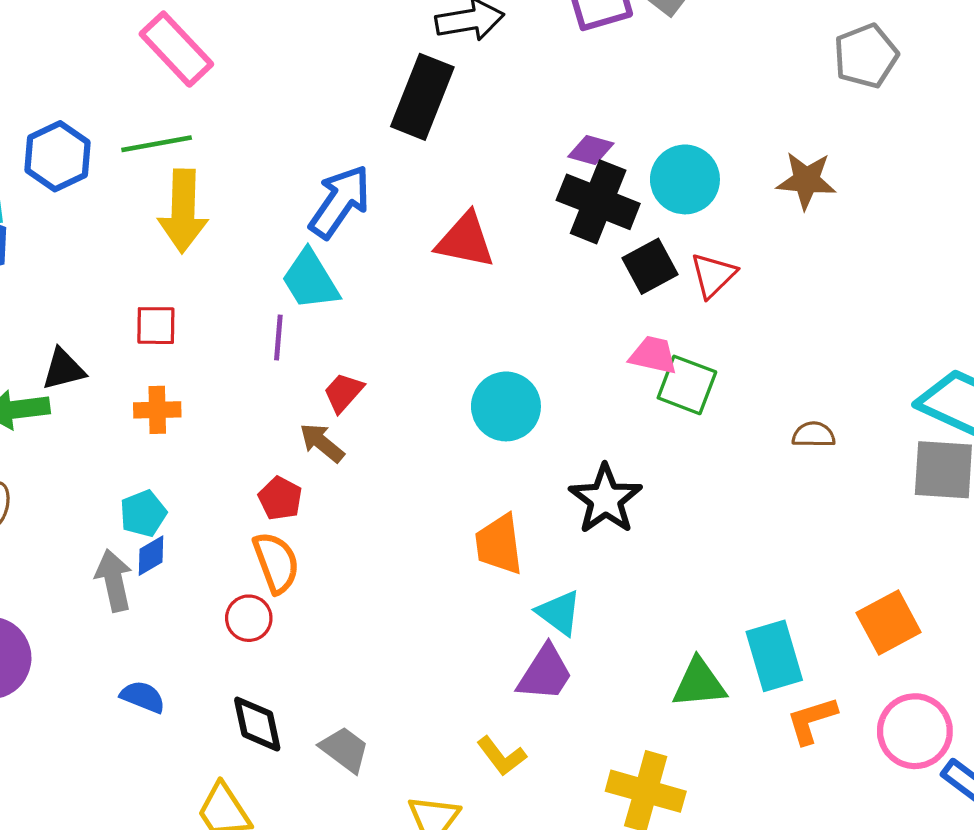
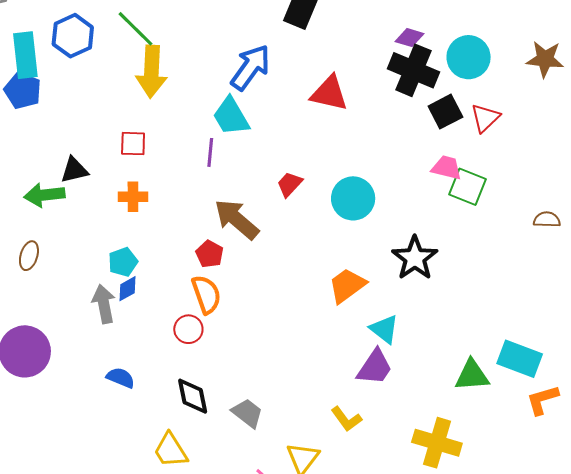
green line: (157, 144) -> (135, 29), turned 54
red trapezoid: (343, 393) -> (289, 184), moved
brown arrow: (322, 443) -> (236, 219), size x1.6
orange trapezoid: (499, 544) -> (347, 285), turned 60
cyan rectangle: (774, 656) -> (520, 359), turned -54

